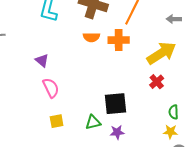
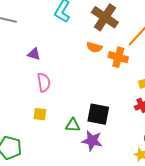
purple triangle: (42, 60) -> (34, 54), moved, turned -40
purple star: (117, 132) -> (92, 141), size x1.5

